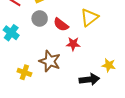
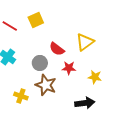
gray circle: (40, 18) -> (40, 63), moved
yellow star: (109, 65) -> (95, 77), moved

